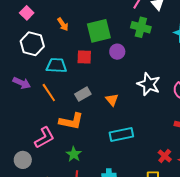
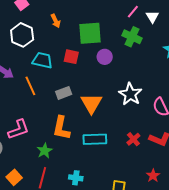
orange triangle: (112, 100) -> (91, 103), size x1.6
orange L-shape: (71, 121) -> (61, 128), moved, turned 80
red cross: (165, 156) -> (133, 139), moved

